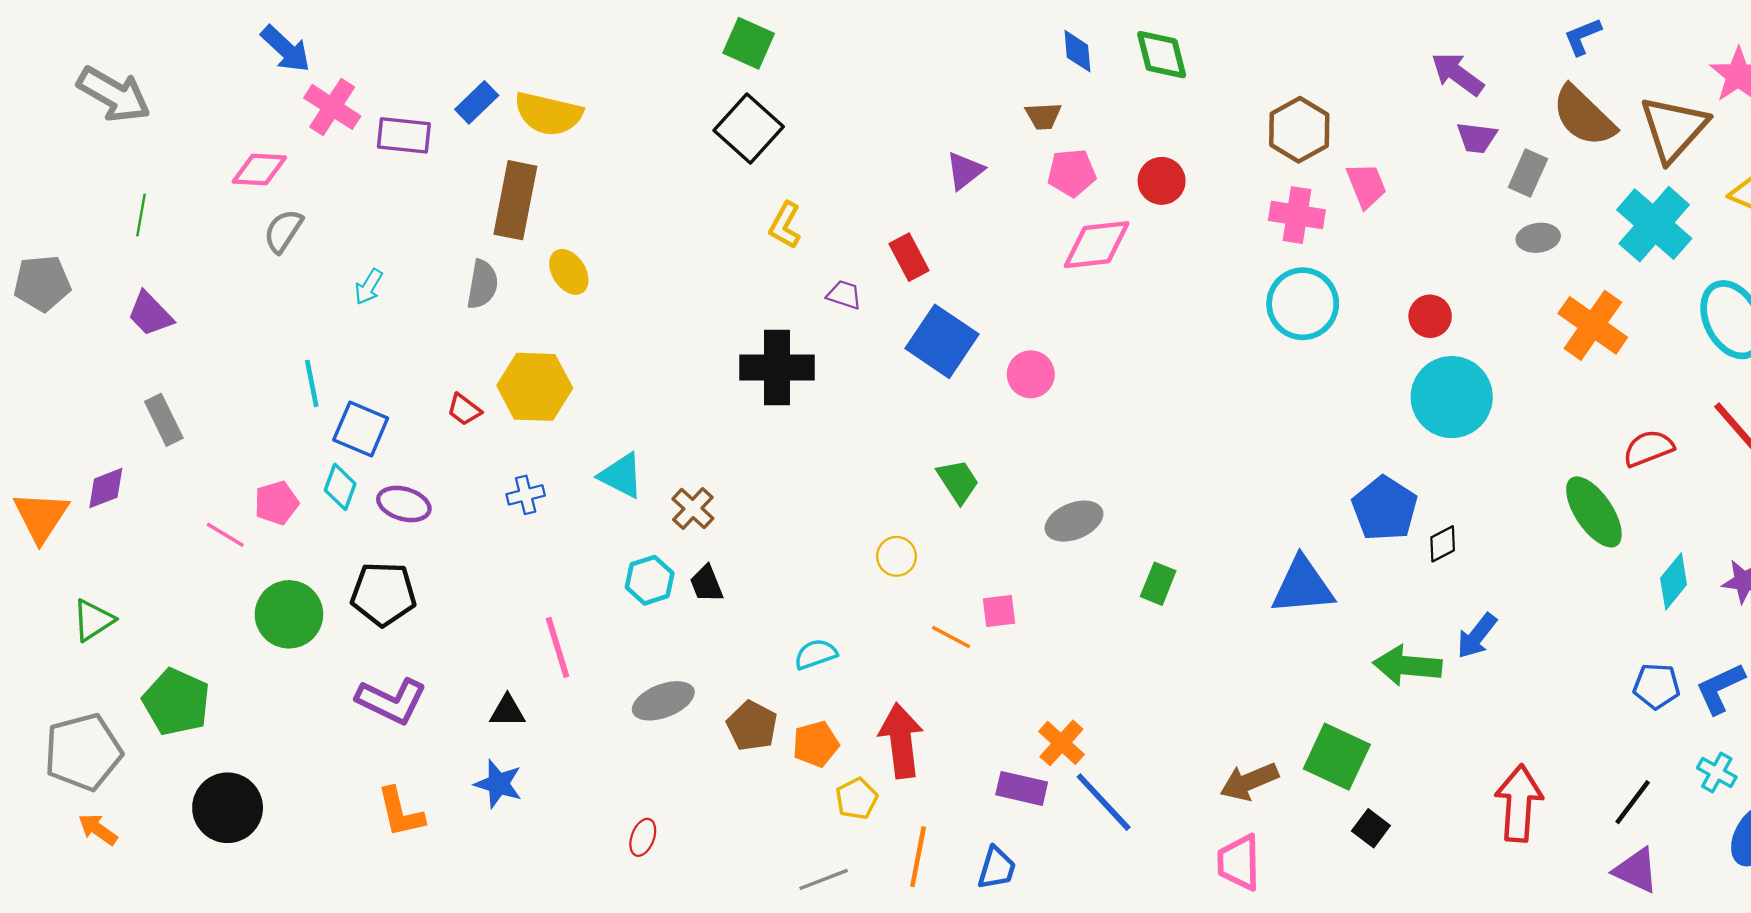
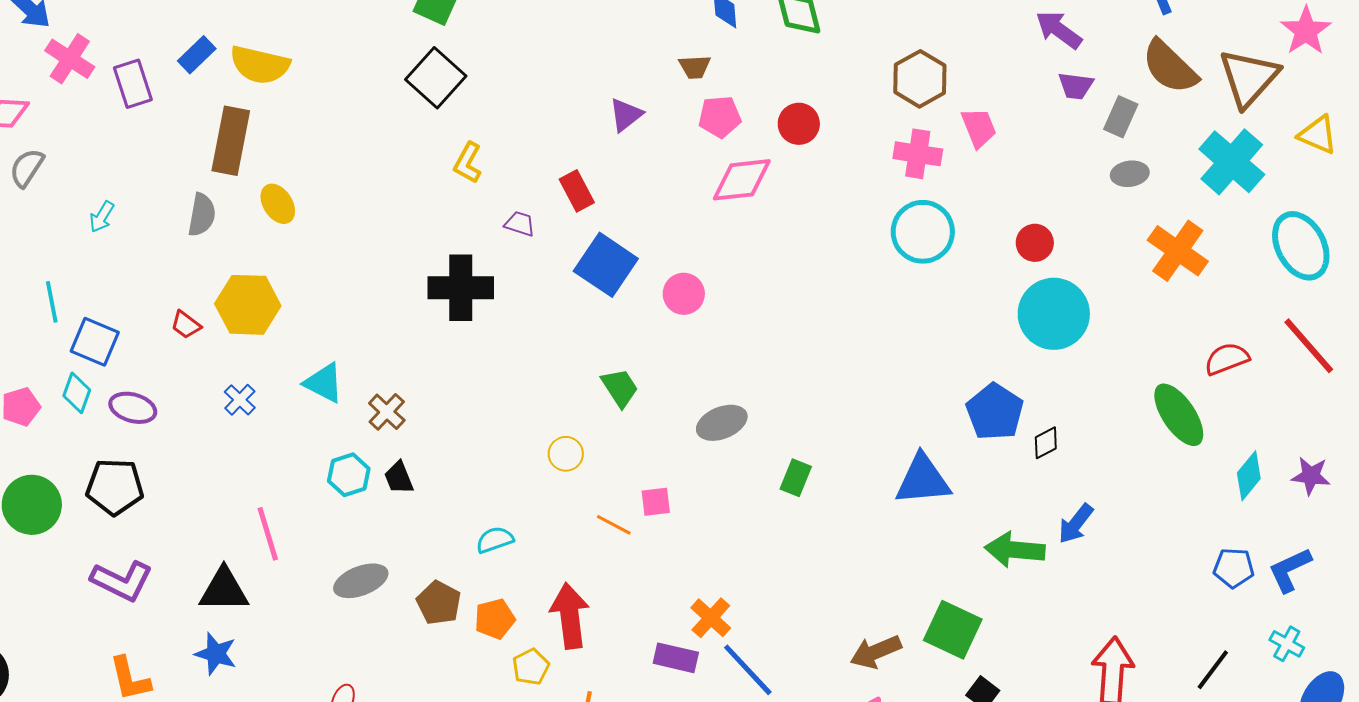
purple rectangle: (404, 135) -> (133, 84), turned 66
blue cross: (526, 495) -> (240, 400), turned -32
black triangle: (507, 711) -> (224, 590), size x1.6

